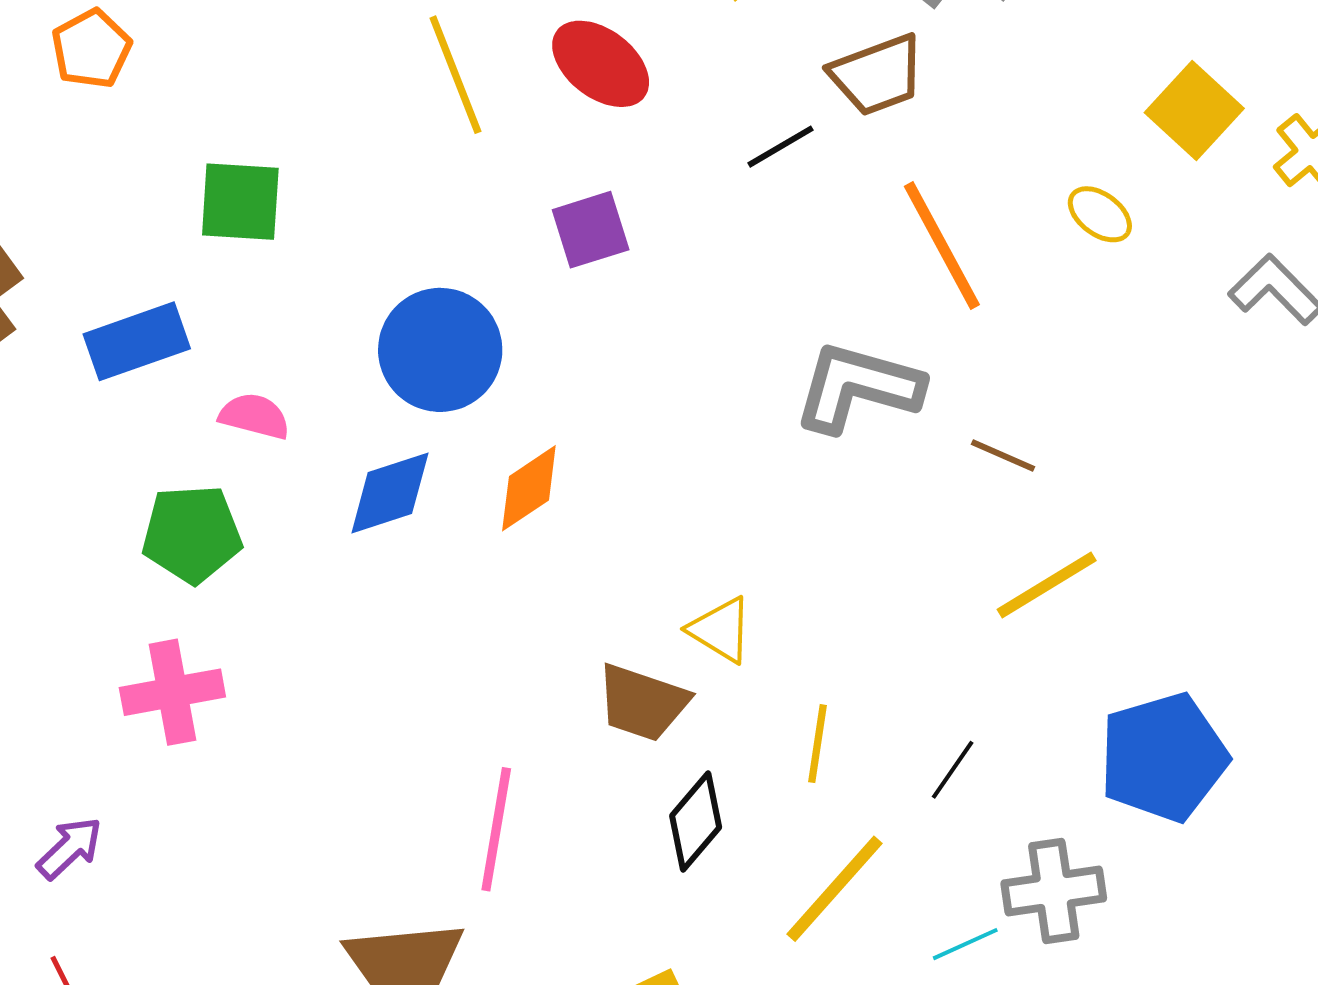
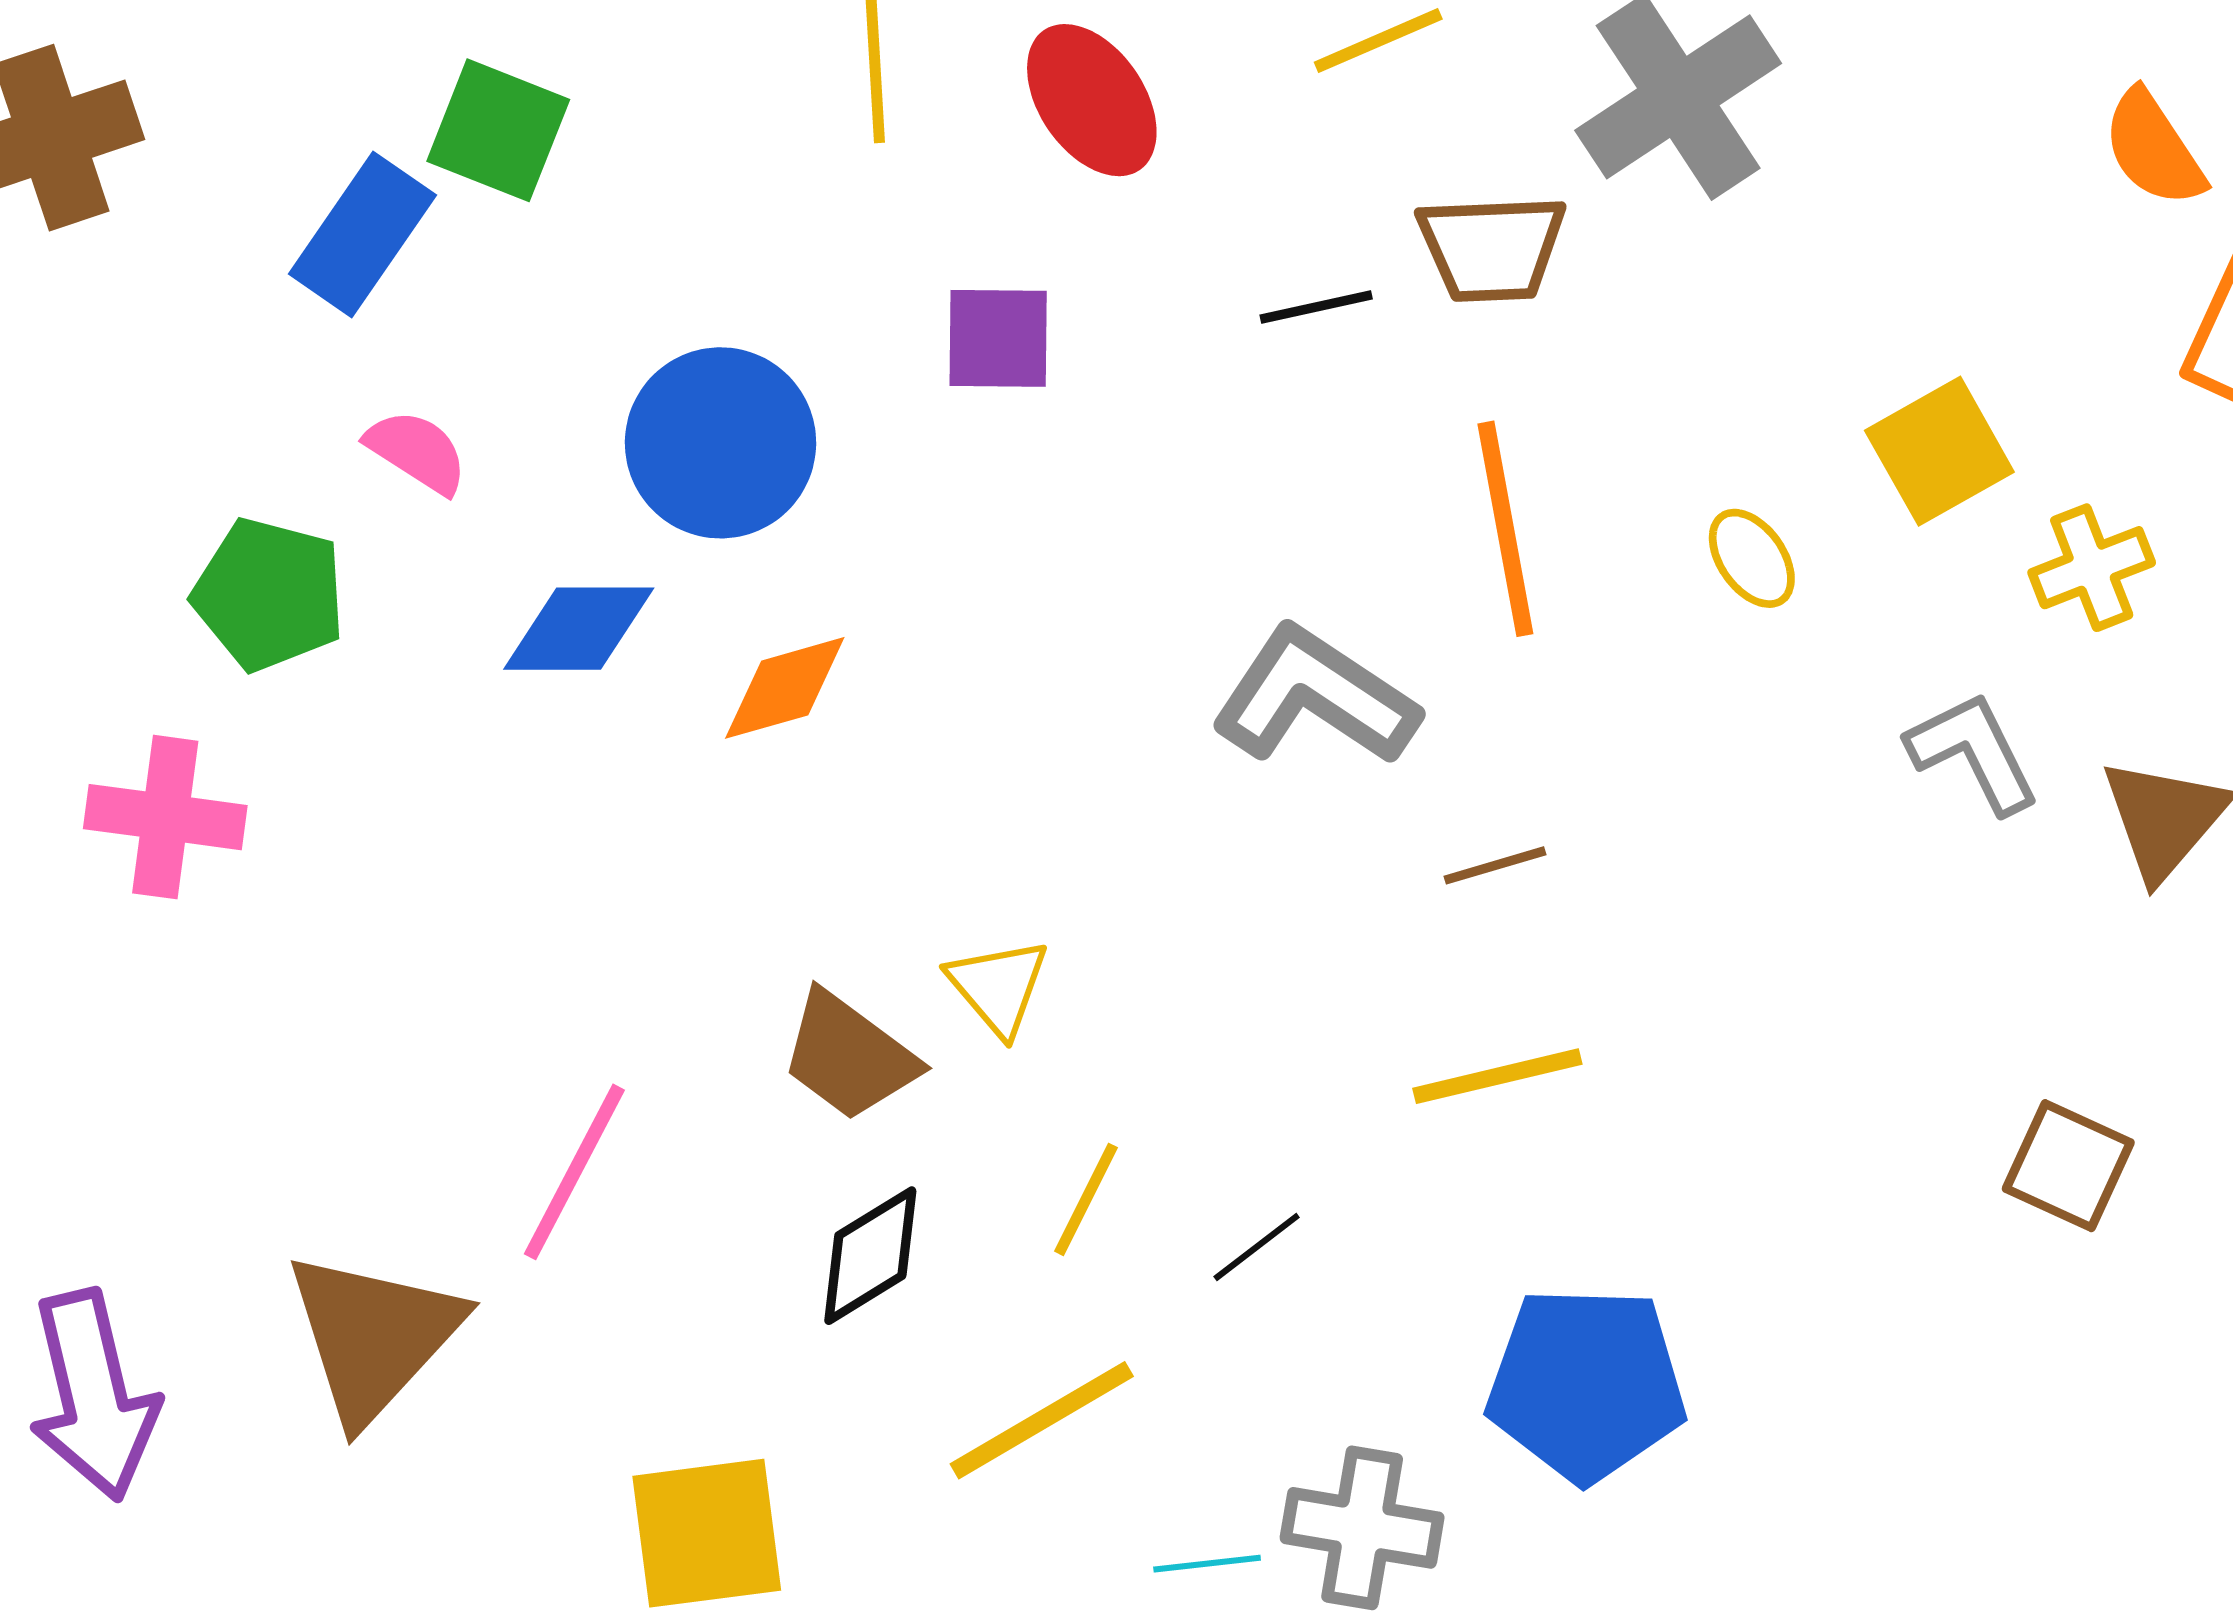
blue rectangle: (137, 341) -> (362, 234), moved, turned -54
brown line: (1003, 455) -> (1495, 865), turned -58
black line: (953, 770) -> (1257, 1247), moved

